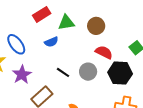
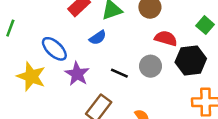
purple star: (22, 75) -> (77, 74), moved

